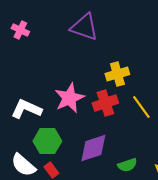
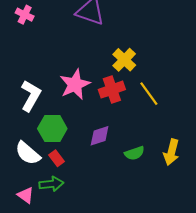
yellow cross: (117, 74) -> (124, 60), turned -30
white L-shape: (26, 109) -> (31, 96), turned 96
purple diamond: (93, 148) -> (100, 136), size x0.7

